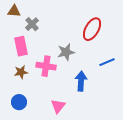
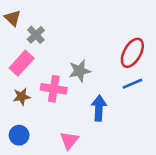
brown triangle: (14, 11) -> (13, 18), turned 40
red ellipse: (92, 29) -> (132, 53), moved
pink rectangle: (21, 46) -> (22, 63), turned 54

